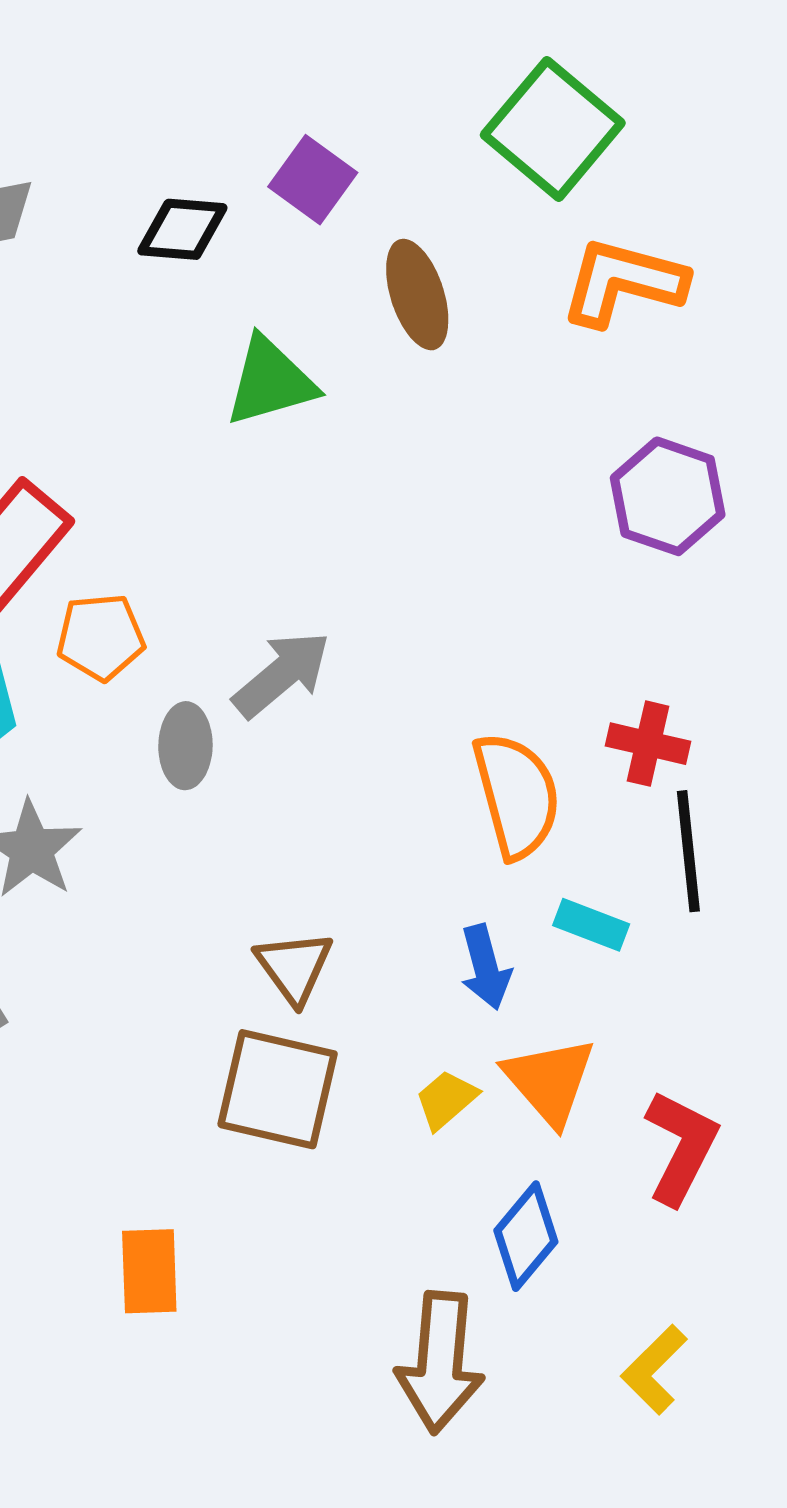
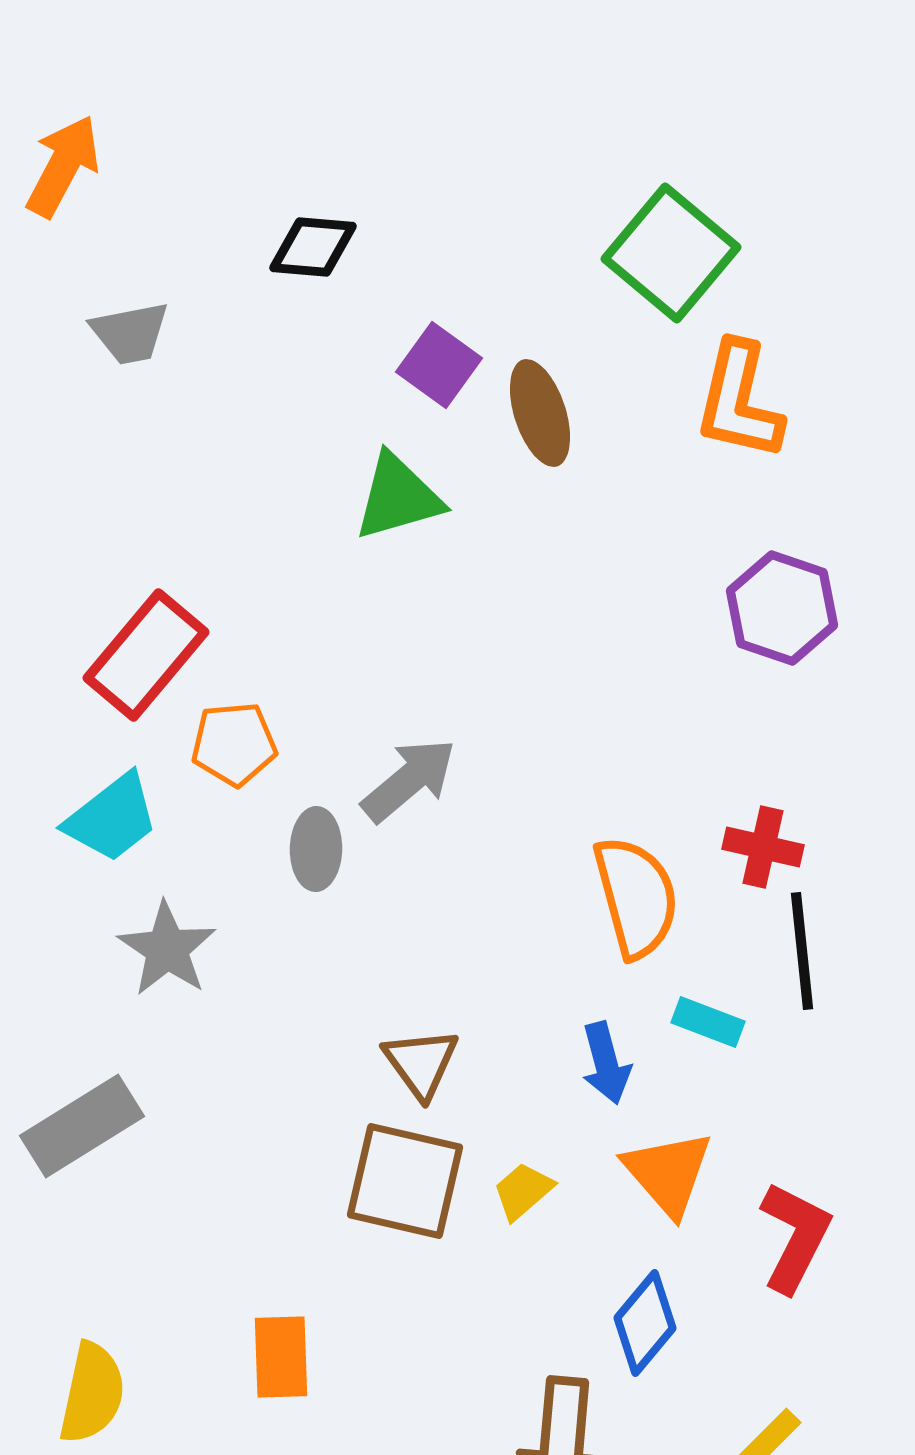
purple square: (313, 180) -> (439, 365), moved
black diamond: (182, 229) -> (313, 247), moved
orange L-shape: (623, 282) -> (739, 401), turned -92
yellow trapezoid: (446, 1100) -> (523, 1191), moved

